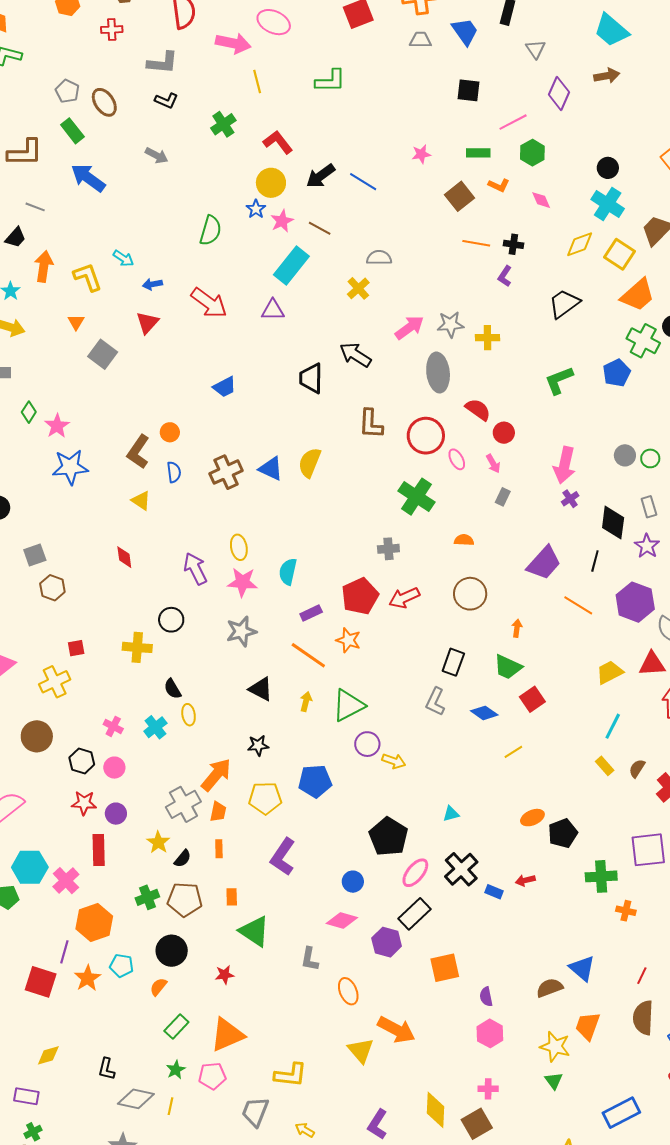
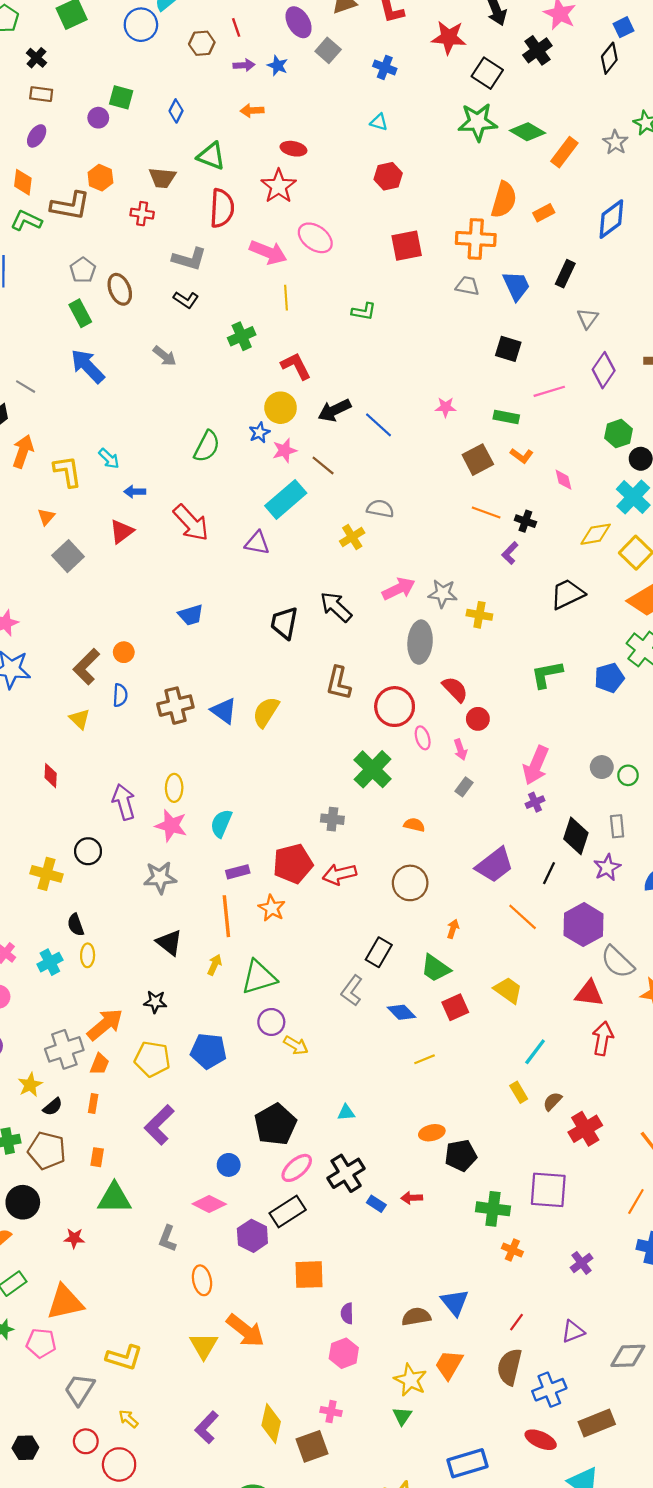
green L-shape: (330, 81) -> (364, 311), size x0.7
brown L-shape: (25, 153) -> (70, 206), moved
green hexagon: (532, 153) -> (618, 434), moved
orange line: (308, 655) -> (226, 916), turned 39
yellow trapezoid: (610, 672) -> (508, 990), moved, turned 52
green triangle: (254, 931) -> (114, 1198), turned -44

